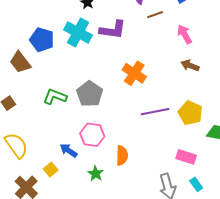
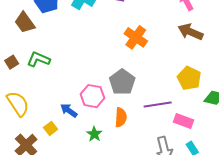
brown arrow: (190, 66) -> (190, 32), size x1.4
gray pentagon: (90, 94) -> (122, 82), moved
green L-shape: (55, 97) -> (38, 59), moved
purple line: (155, 112) -> (158, 105), moved

